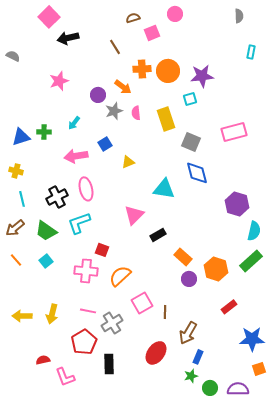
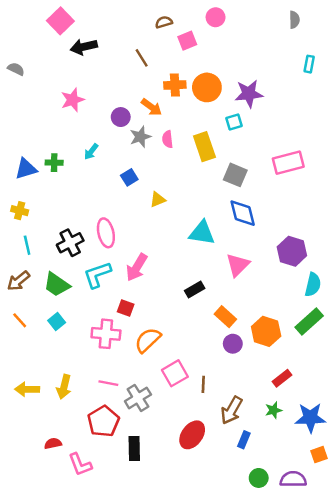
pink arrow: (76, 156) -> (137, 267), moved, turned -50
pink triangle: (134, 215) -> (238, 265), moved
green star: (191, 376) -> (273, 410), moved

